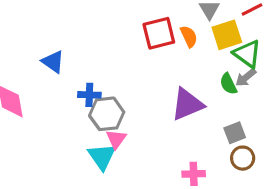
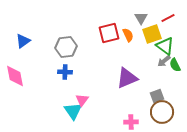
blue triangle: (53, 62) -> (23, 41), moved, turned 49
green semicircle: (228, 84) -> (175, 65), moved
gray hexagon: (107, 114) -> (66, 47), moved
brown circle: (243, 158) -> (162, 112), size x1.5

